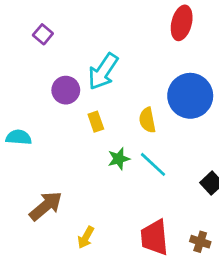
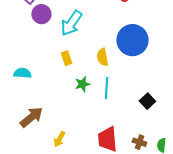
purple circle: (66, 90) -> (41, 14), moved
cyan semicircle: (19, 137) -> (22, 73), moved
cyan line: (153, 164) -> (106, 88), turned 50

